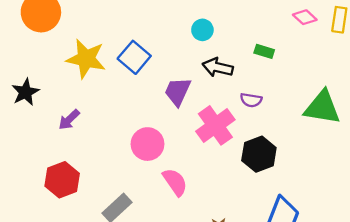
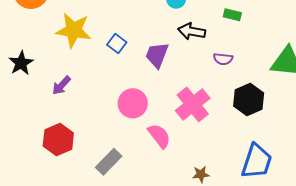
blue square: (134, 57) -> (117, 44), moved, size x0.7
pink cross: (215, 125) -> (193, 104), moved
black hexagon: (259, 154) -> (249, 100), moved

